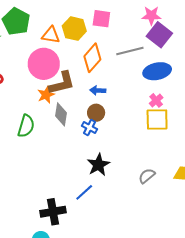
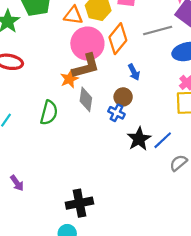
pink circle: (44, 64) -> (87, 44), moved
blue arrow: (98, 90) -> (134, 72), moved, turned -119
black star: (98, 165) -> (139, 139), moved
blue line: (84, 192) -> (163, 140), moved

